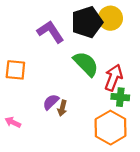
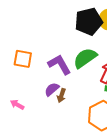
purple L-shape: (51, 32) -> (60, 64), moved
green semicircle: (86, 64) -> (85, 58), turned -85

